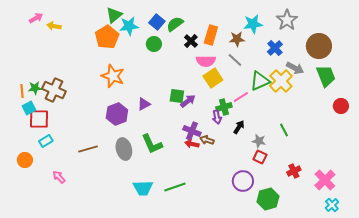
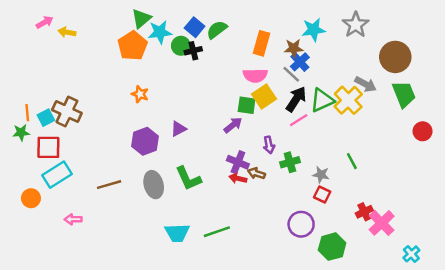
black cross: (191, 41) -> (193, 51), moved, turned 32
green circle: (154, 44) -> (181, 46), moved
blue cross: (275, 48) -> (300, 62), moved
orange star: (113, 76) -> (140, 94), size x0.6
green star: (35, 88) -> (21, 133), moved
green square: (177, 96) -> (247, 105), moved
green cross: (224, 107) -> (290, 162), moved
cyan square: (29, 108) -> (46, 118), moved
black arrow: (239, 127) -> (296, 99), moved, size x1.5
cyan rectangle: (46, 141) -> (57, 175), size x1.6
pink arrow: (59, 177) -> (73, 219), turned -48
pink cross: (325, 180) -> (382, 223), moved

